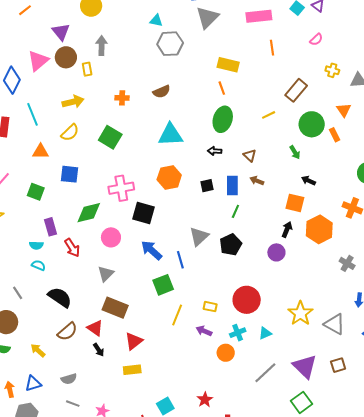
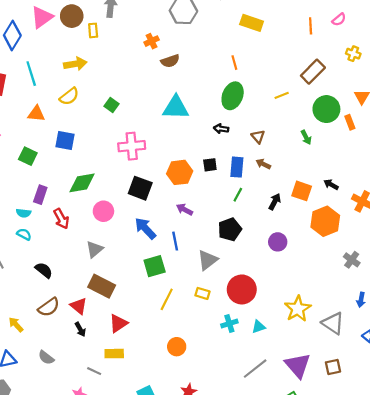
orange line: (272, 48) -> (311, 26), moved
yellow rectangle: (228, 65) -> (252, 23), moved
orange cross: (122, 98) -> (152, 41), moved, turned -32
green square: (110, 137) -> (111, 105), size x0.6
orange hexagon: (169, 177) -> (180, 172), moved
black arrow: (308, 180) -> (331, 185), moved
pink cross: (121, 188) -> (132, 146), moved
purple rectangle: (51, 227) -> (40, 195), turned 30
black arrow: (287, 230) -> (275, 202), moved
gray triangle: (199, 237) -> (208, 260), moved
black semicircle: (60, 297) -> (44, 270), size x0.7
purple arrow: (204, 331) -> (184, 209), moved
orange circle: (226, 353) -> (177, 347), moved
gray semicircle: (69, 379) -> (46, 358), turned 49
gray line: (73, 404) -> (94, 371), moved

